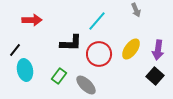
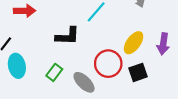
red circle: (99, 54) -> (108, 64), moved
black square: (155, 76) -> (138, 72), moved, turned 30

